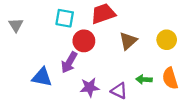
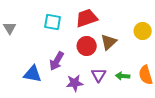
yellow circle: (167, 40) -> (143, 31), moved
red circle: (84, 41) -> (87, 46), moved
purple triangle: (119, 91) -> (99, 75), moved, turned 35

